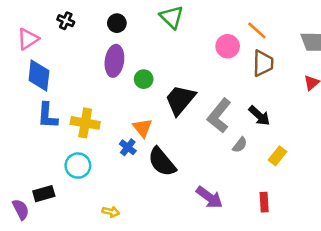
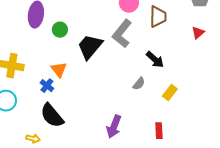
gray L-shape: (219, 116) -> (122, 34), moved
black semicircle: (162, 162) -> (52, 116), moved
purple arrow: (209, 197) -> (114, 127), turned 75

